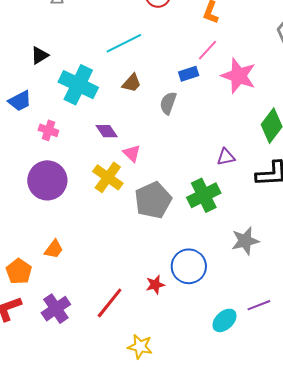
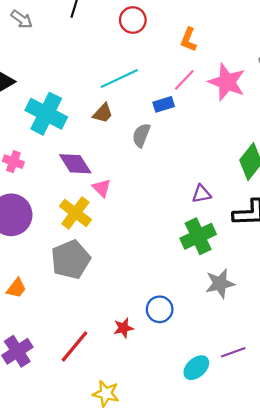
cyan line: (124, 43) -> (119, 78), moved
pink star: (239, 76) -> (227, 82), moved
purple diamond: (107, 131) -> (75, 164), size x1.4
green cross: (204, 195) -> (198, 236), moved
gray pentagon: (153, 200) -> (71, 259), moved
blue circle: (189, 266) -> (160, 309), size x0.7

